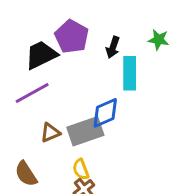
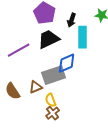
black trapezoid: (41, 55) -> (49, 39), moved
brown triangle: (50, 133) -> (36, 87), moved
brown semicircle: (26, 174) -> (13, 91), moved

